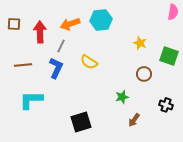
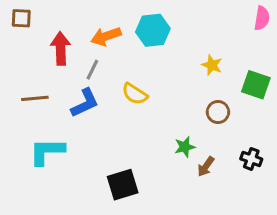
brown square: (14, 24) -> (21, 18), moved
blue L-shape: (56, 68) -> (85, 103), turned 40
brown arrow: (134, 120) -> (206, 167), moved

